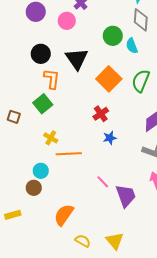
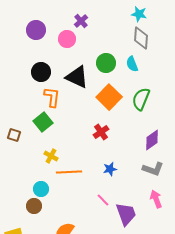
green circle: (113, 36) -> (106, 63), moved
black triangle: (77, 59) -> (77, 77), turned -30
blue star: (110, 138) -> (110, 169), moved

